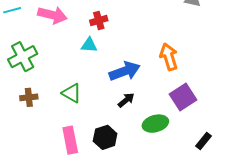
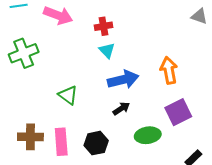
cyan triangle: (89, 45) -> (107, 51), moved, turned 36
brown cross: (29, 97) -> (30, 137), moved, size x1.4

